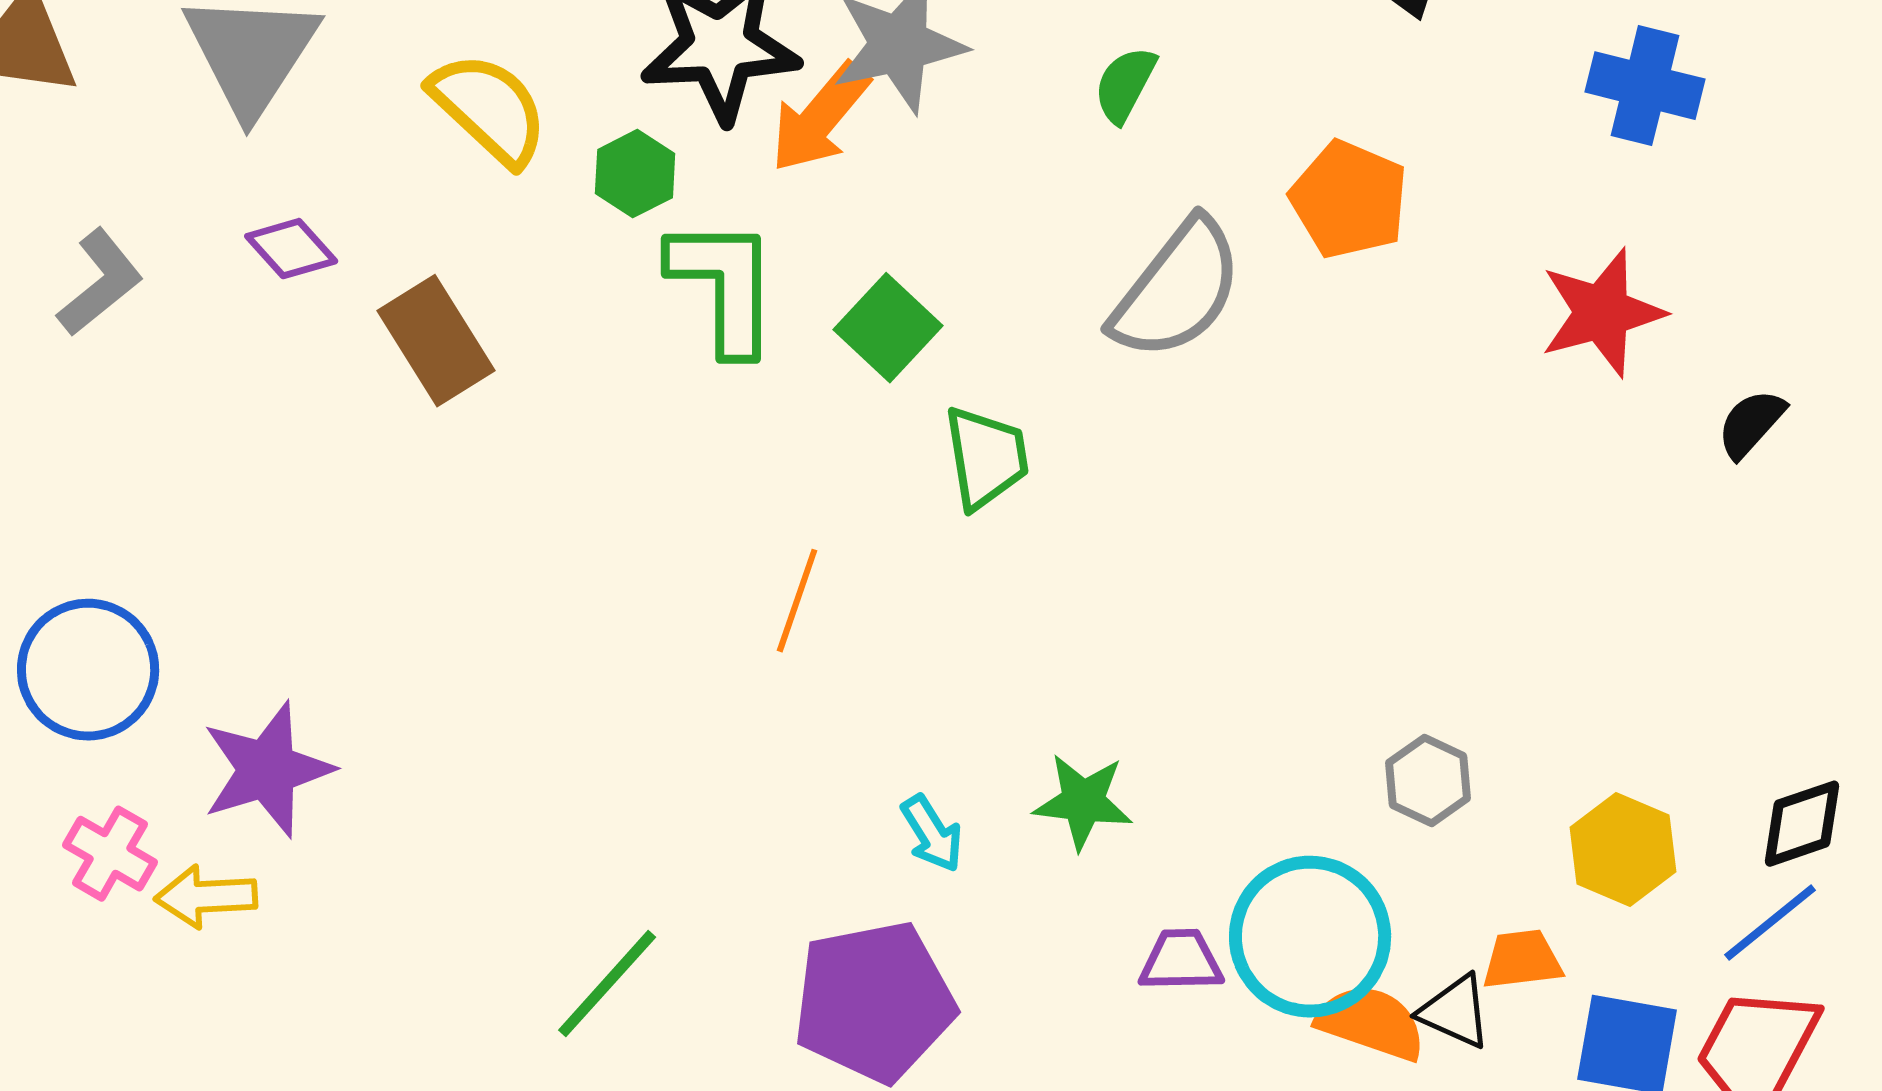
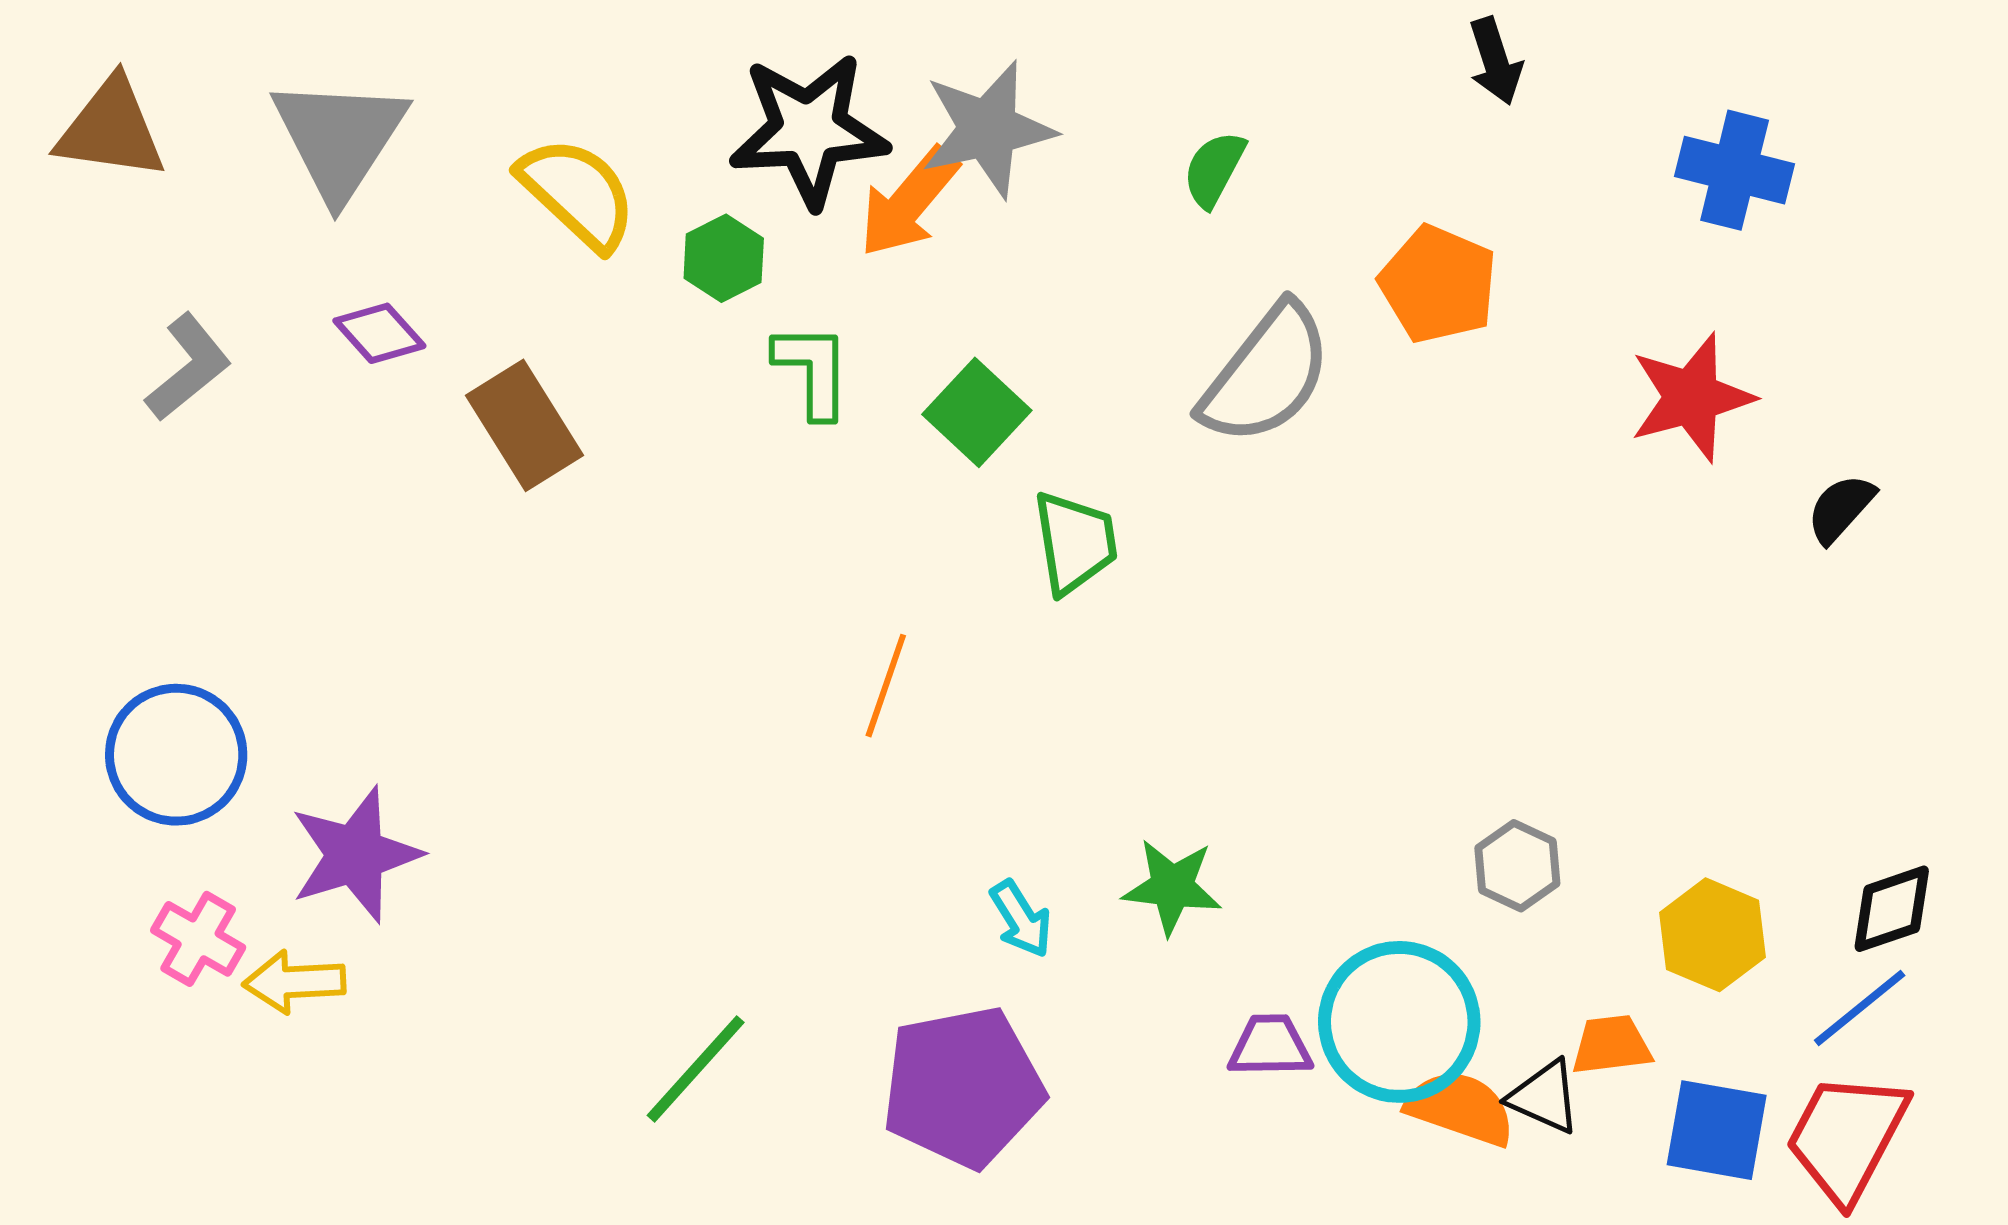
green L-shape: (724, 286) -> (813, 370), size x0.7

